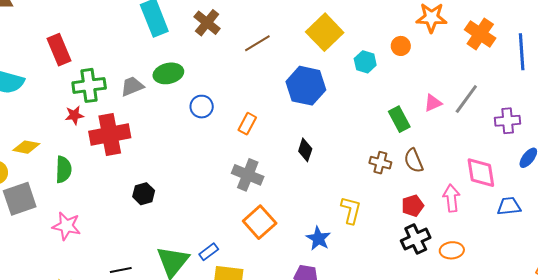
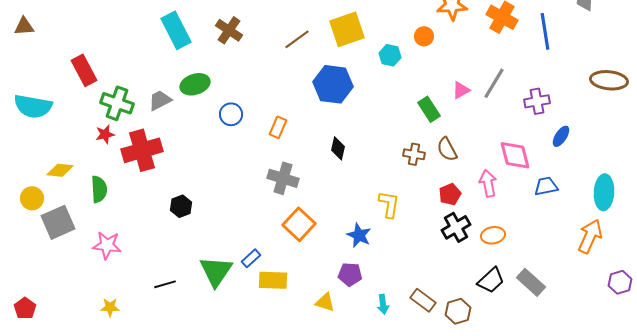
yellow square: (325, 32) -> (347, 29), turned 30
brown line: (257, 43) -> (297, 39), moved
green cross: (89, 85) -> (117, 103), turned 32

